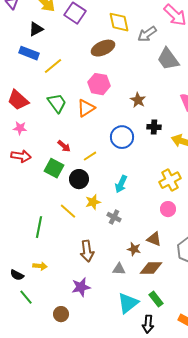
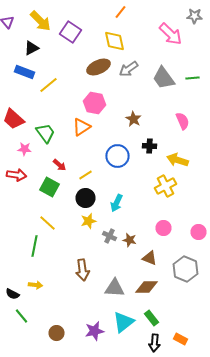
gray arrow: (147, 34) -> (128, 69), moved
green trapezoid: (57, 103) -> (46, 133), moved
pink star: (20, 128) -> (24, 149), moved
black circle: (79, 179) -> (86, 198), moved
yellow cross: (170, 180) -> (166, 186), moved
yellow line: (68, 211) -> (48, 223), moved
brown star: (134, 249) -> (130, 240), moved
gray triangle: (119, 269) -> (114, 288), size x1.5
purple star: (81, 287) -> (94, 331), moved
black arrow: (148, 324) -> (154, 343), moved

